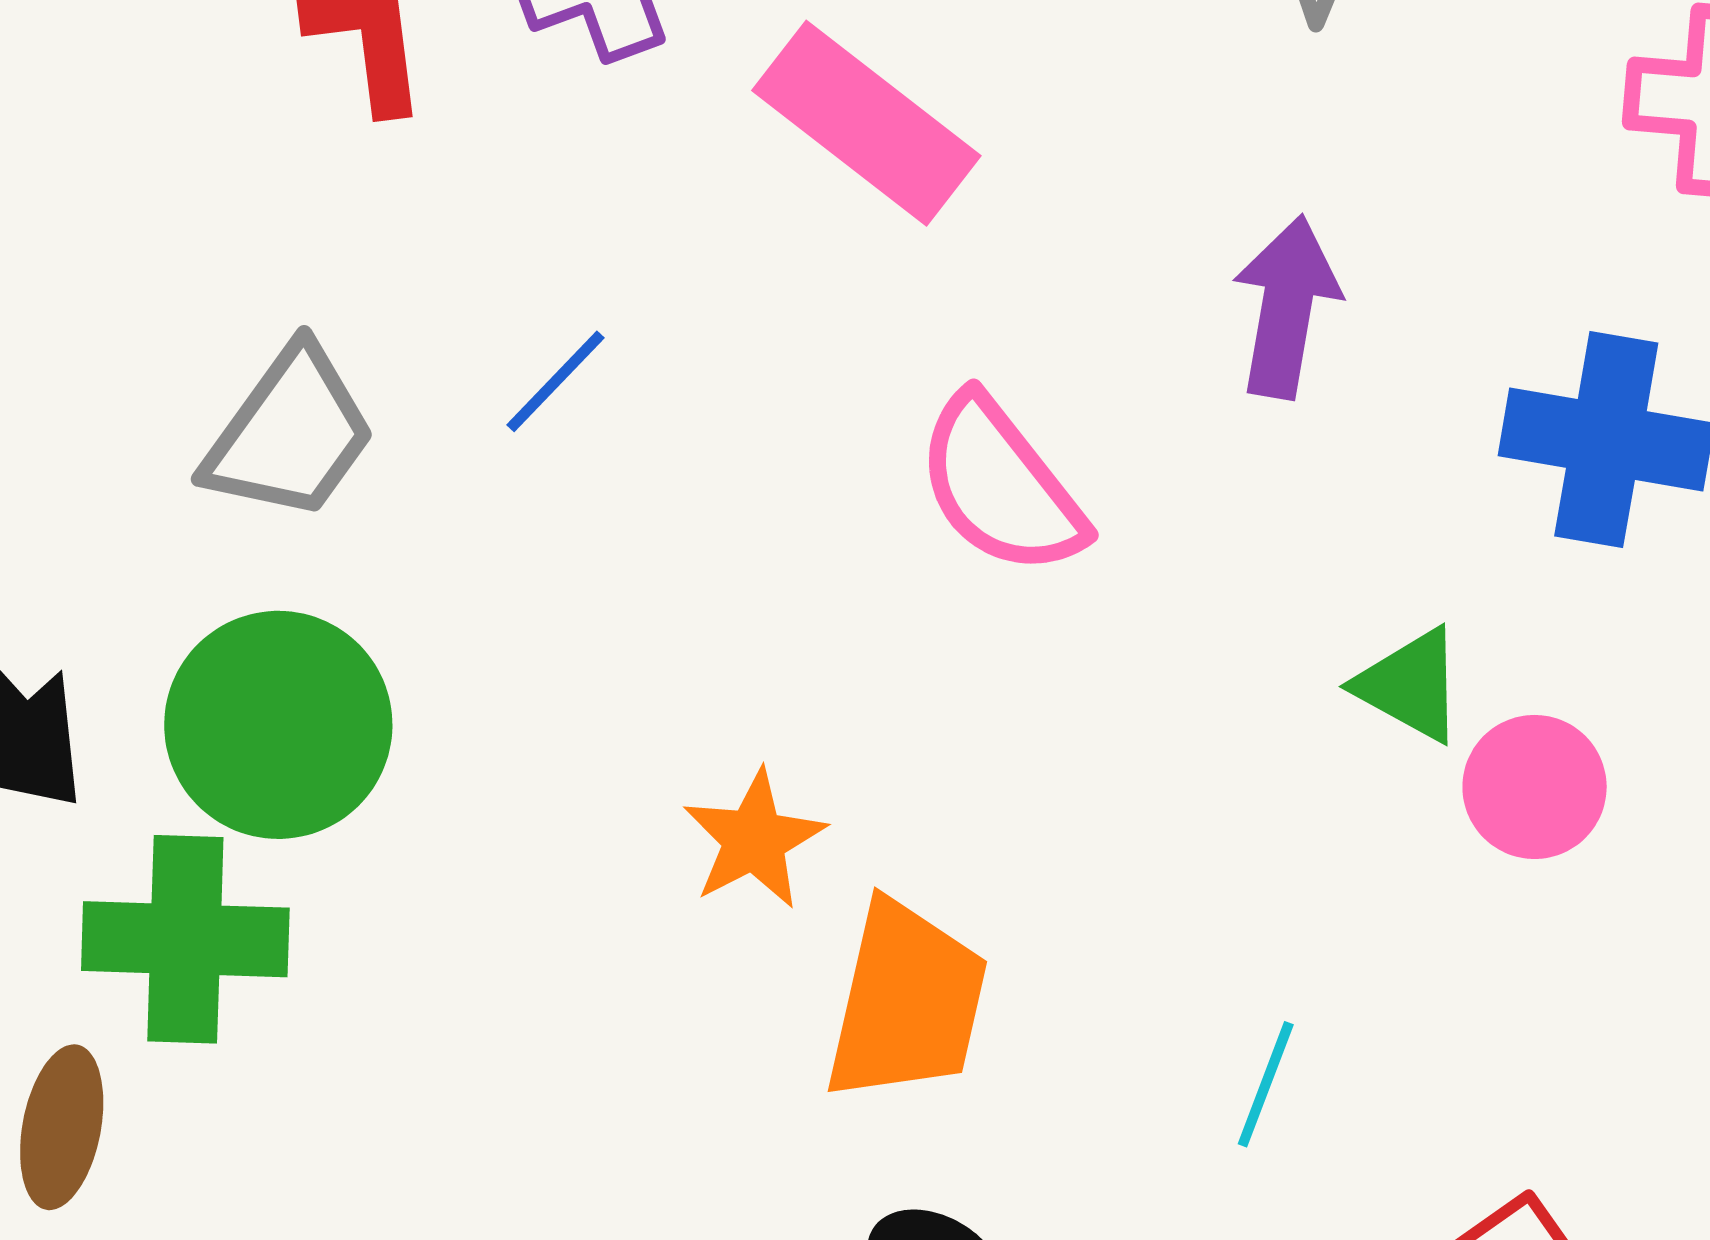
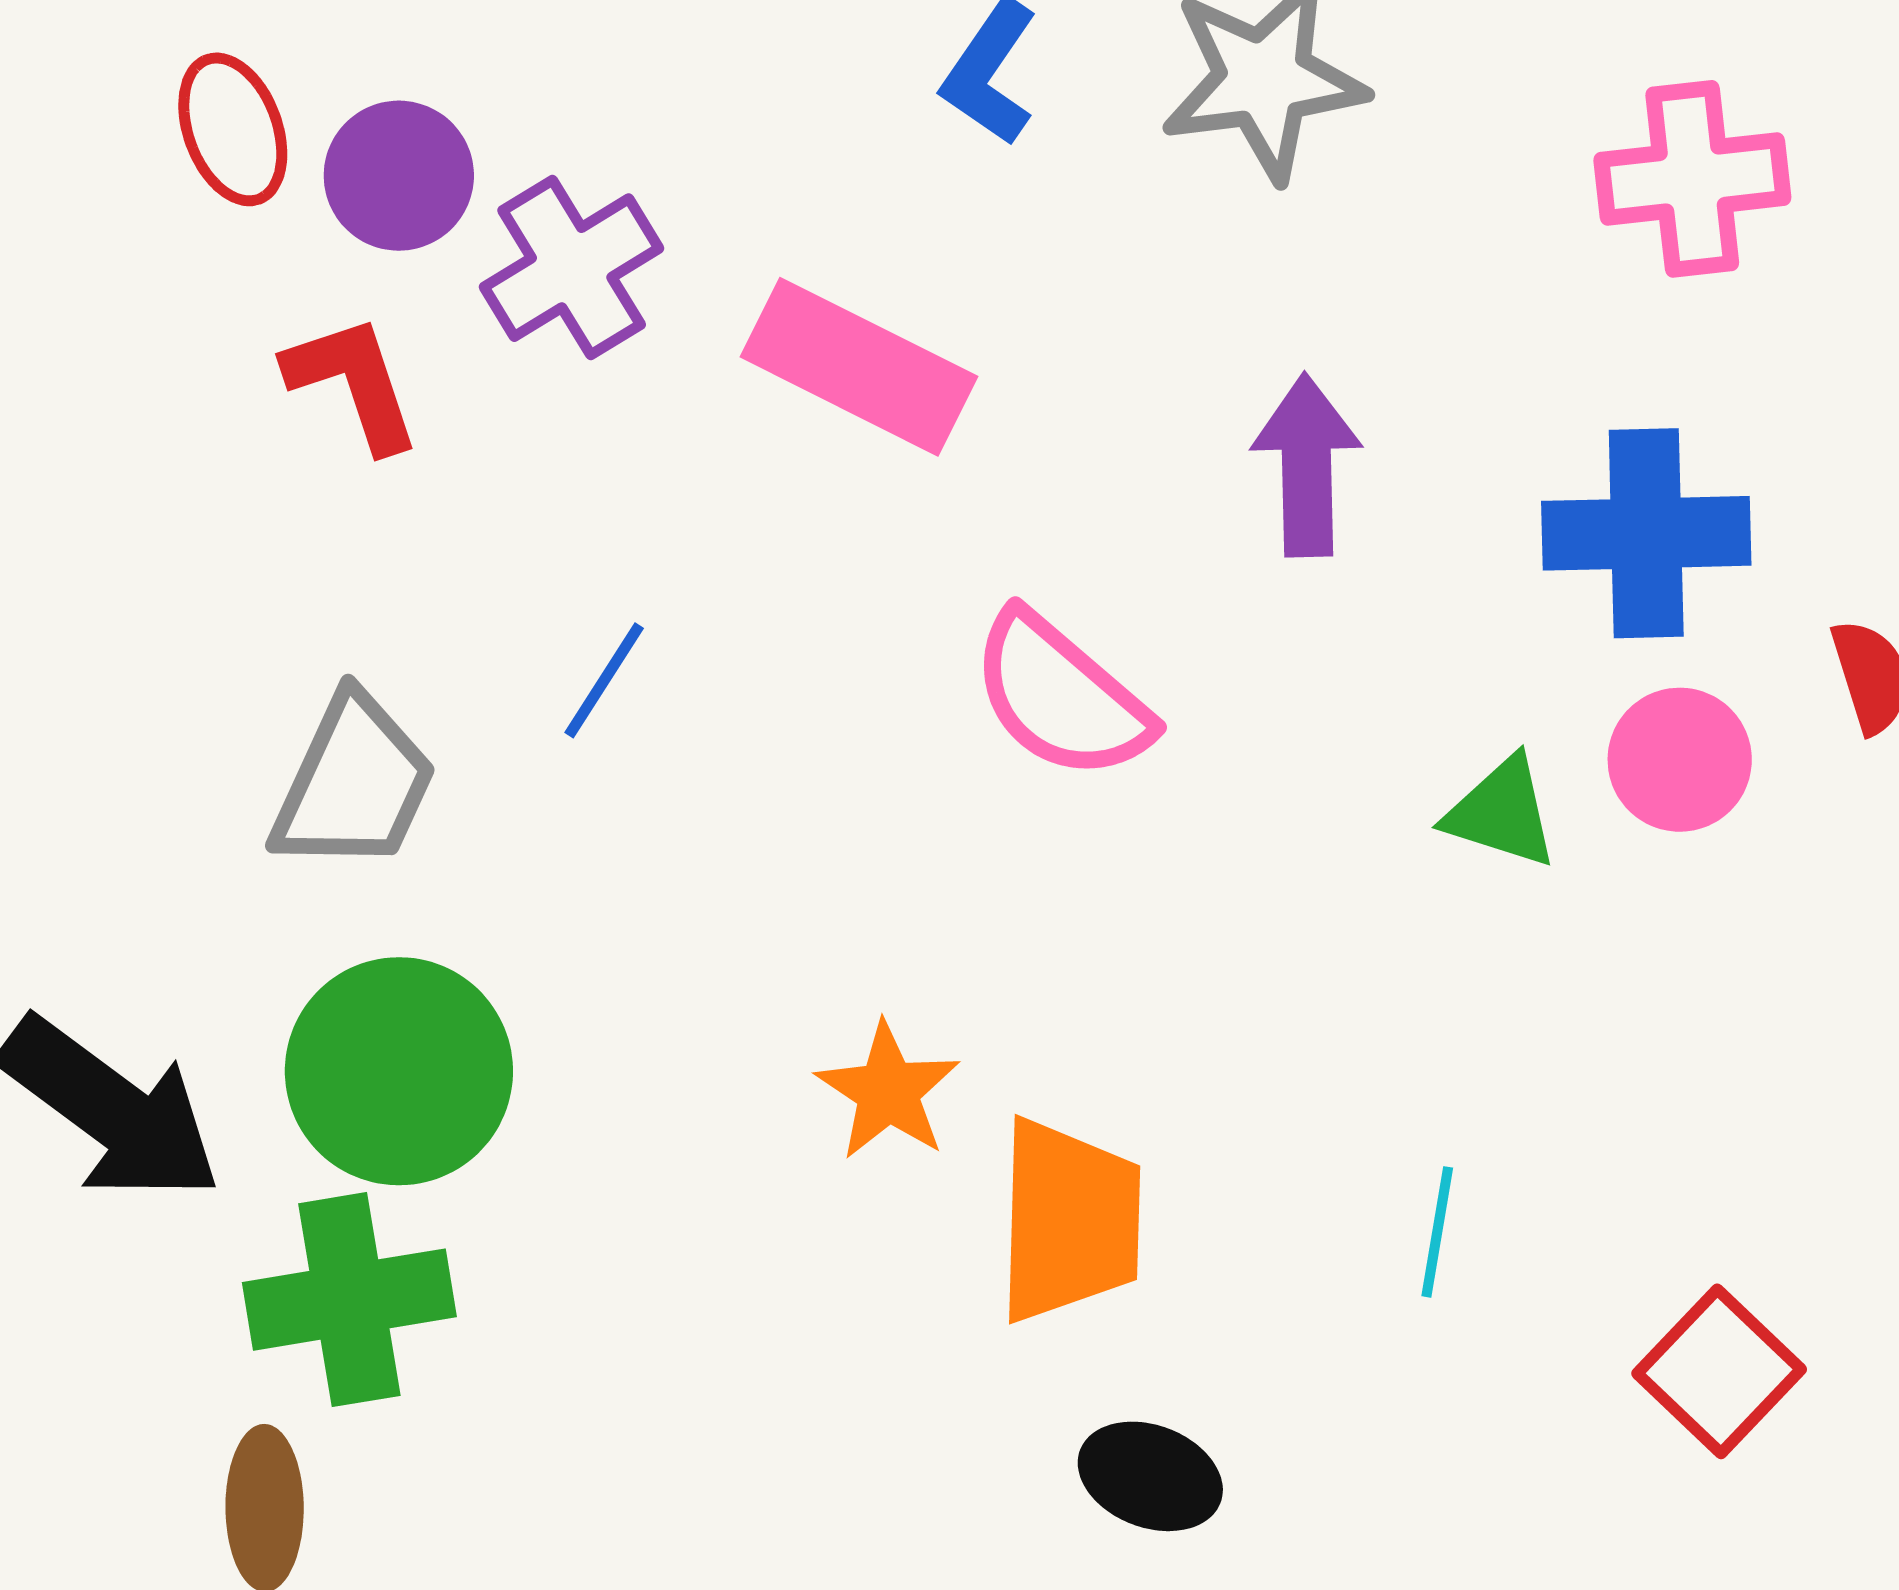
pink circle: (1535, 787) -> (1680, 760), moved

